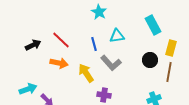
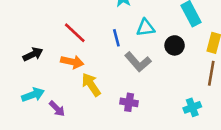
black arrow: (33, 45) -> (33, 54), moved
black circle: (150, 60) -> (175, 45), moved
yellow arrow: (86, 73) -> (91, 85), moved

